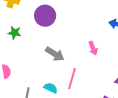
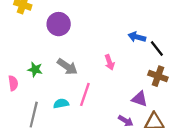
green star: (15, 33) -> (35, 70), moved
cyan semicircle: (51, 88) -> (61, 104), turned -40

